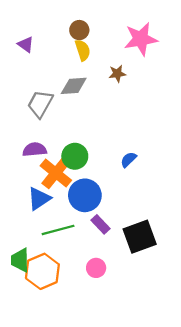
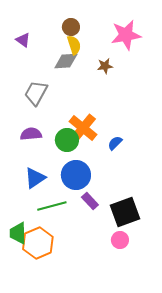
gray diamond: (74, 86) -> (66, 61), moved
orange cross: (56, 173) -> (83, 128), moved
pink circle: (96, 268) -> (120, 240), moved

